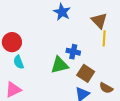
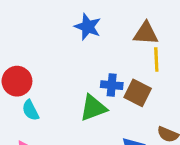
brown triangle: (99, 21) -> (146, 33), turned -36
brown square: (86, 73) -> (138, 93), moved

